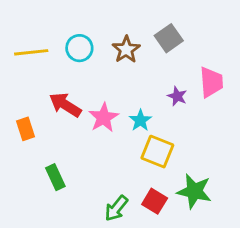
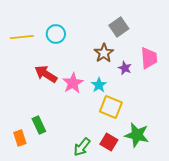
brown star: (126, 49) -> (104, 53), moved
orange rectangle: (26, 129) -> (20, 138), moved

